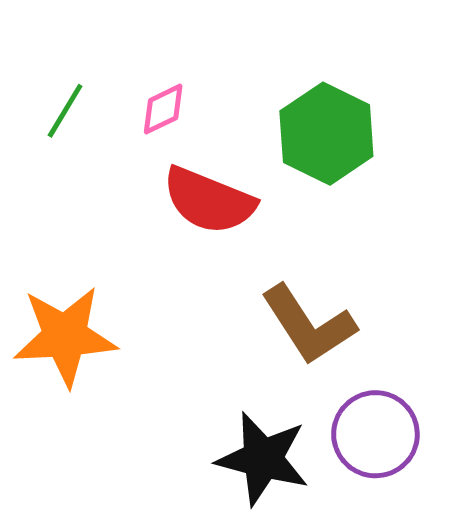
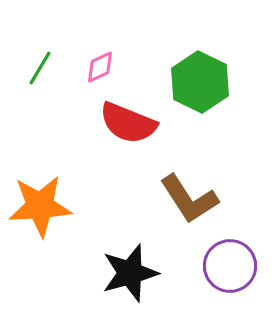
black star: (263, 459) -> (130, 273), moved, turned -30

